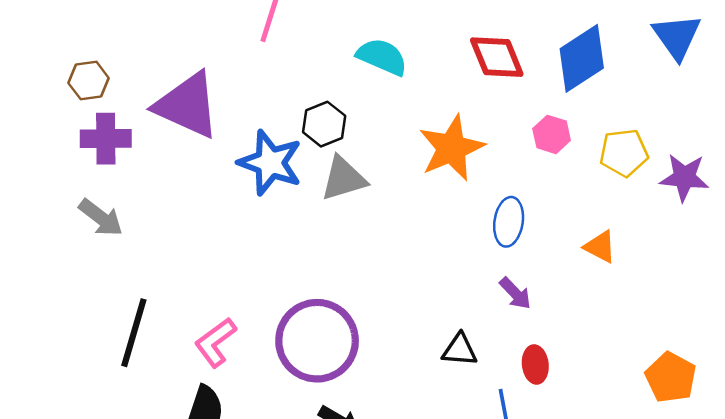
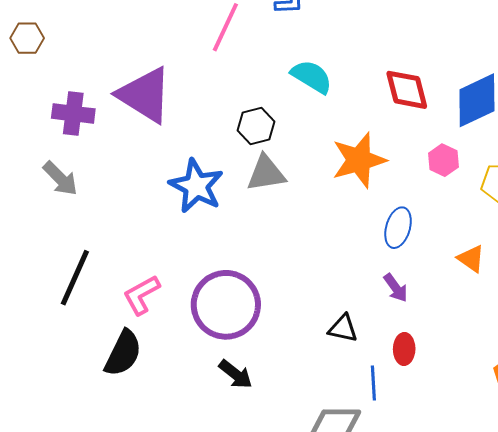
brown hexagon: (89, 80) -> (27, 38), moved
blue star: (270, 163) -> (196, 186), moved

